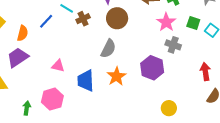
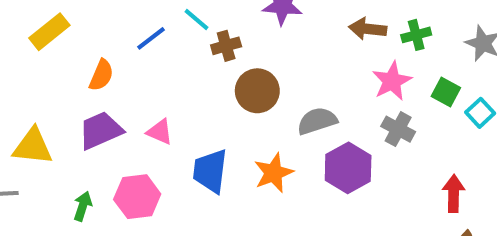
brown circle: (117, 18) -> (257, 91), moved
orange semicircle: (23, 33) -> (101, 75), moved
gray semicircle: (108, 49) -> (317, 121), moved, turned -144
purple trapezoid: (18, 57) -> (100, 130), moved

